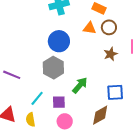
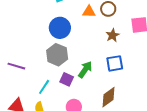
blue square: (115, 92) -> (115, 63), moved
purple square: (59, 102) -> (67, 79), moved, turned 32

